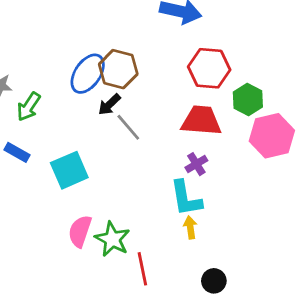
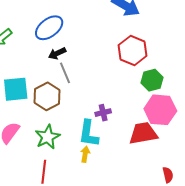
brown hexagon: (118, 69) -> (47, 96), moved
red trapezoid: (201, 121) -> (143, 133), moved, turned -32
green star: (112, 239) -> (47, 137), moved

